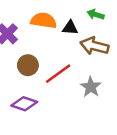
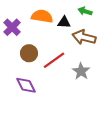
purple diamond: (24, 104) -> (26, 85), turned 45

